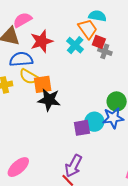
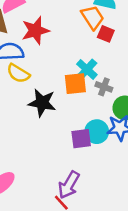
cyan cross: (75, 45) -> (87, 69), moved
gray cross: (105, 51) -> (104, 87), moved
orange square: (43, 84) -> (75, 84), moved

